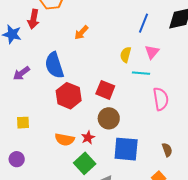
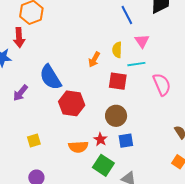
blue line: (144, 23) -> (127, 15), turned -36
orange arrow: (81, 33) -> (94, 59), moved
red square: (105, 90) -> (118, 81), moved
blue square: (126, 149) -> (126, 141), moved, size x0.6

